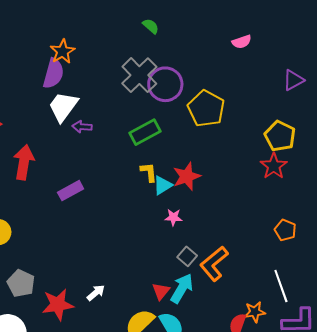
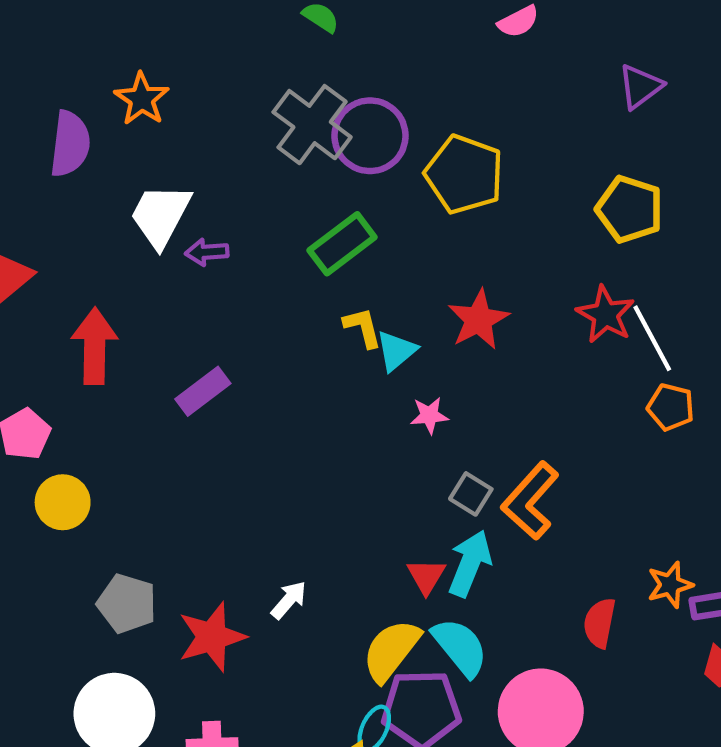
purple semicircle: (53, 73) -> (70, 144), moved
red star: (274, 166) -> (606, 315), moved
red star: (187, 176) -> (478, 320), moved
white line: (281, 286) -> (652, 338), moved
orange star: (255, 312) -> (670, 585), moved

